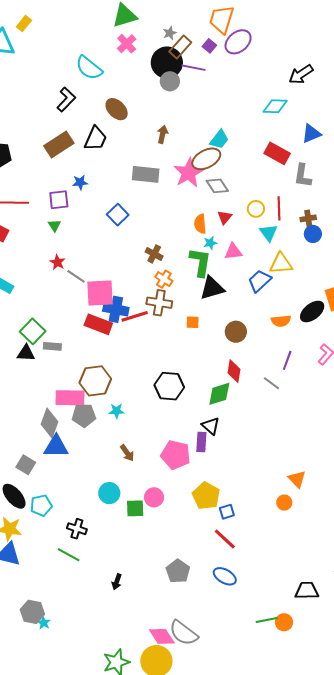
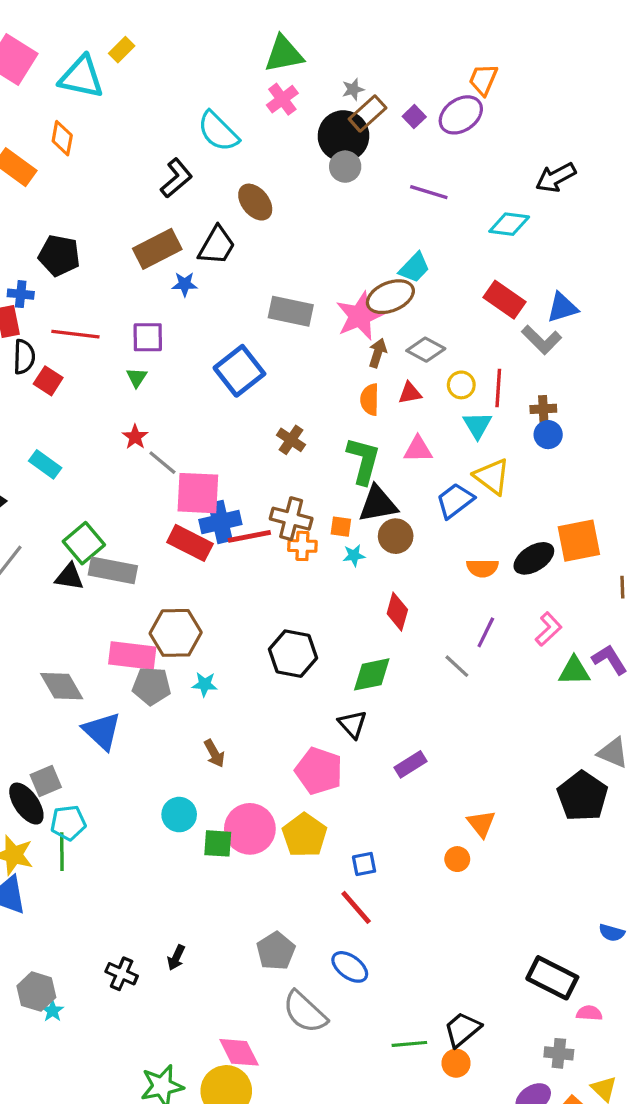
orange trapezoid: (222, 19) -> (483, 80), moved, size x0.7
purple line: (194, 68) -> (429, 192), moved
brown arrow: (162, 134) -> (378, 353), moved
blue triangle: (311, 134) -> (562, 308), moved
gray L-shape: (303, 176) -> (542, 340), turned -60
blue star: (80, 182) -> (185, 284), moved
gray diamond: (217, 186) -> (426, 350), moved, turned -35
blue square: (118, 215) -> (239, 371), size x1.4
red triangle: (225, 217) -> (410, 393), turned 35
cyan star: (210, 243) -> (354, 555), moved
yellow triangle: (281, 264) -> (492, 476), turned 35
orange cross: (164, 279) -> (302, 546), moved, turned -36
blue cross: (116, 309) -> (220, 522), turned -30
orange square: (193, 322) -> (341, 527), moved
brown circle: (236, 332) -> (396, 536), moved
gray rectangle: (52, 346) -> (113, 570), size x1.6
red diamond: (234, 371) -> (397, 612), moved
gray diamond: (50, 423) -> (62, 686), moved, turned -56
purple rectangle: (201, 442) -> (410, 764), moved, turned 48
blue triangle: (56, 446) -> (102, 731), turned 36
pink pentagon: (176, 455) -> (319, 771), moved
gray square: (26, 465) -> (46, 781), moved, turned 30
yellow pentagon: (206, 496) -> (305, 835), moved
pink circle: (154, 497) -> (250, 829), size x1.6
black cross: (77, 529) -> (122, 974), moved
green line: (69, 555) -> (62, 852), moved, turned 55
black trapezoid: (307, 591) -> (462, 1029), moved, turned -45
orange circle: (284, 622) -> (456, 1063), moved
gray semicircle: (184, 633) -> (305, 1012), moved

